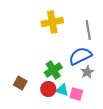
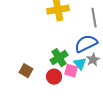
cyan triangle: (62, 90) -> (80, 64), moved, turned 32
pink square: (76, 94) -> (71, 71), moved

